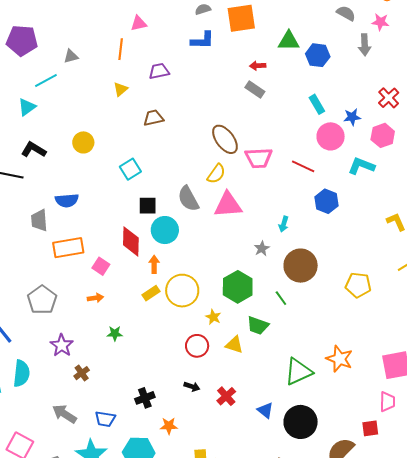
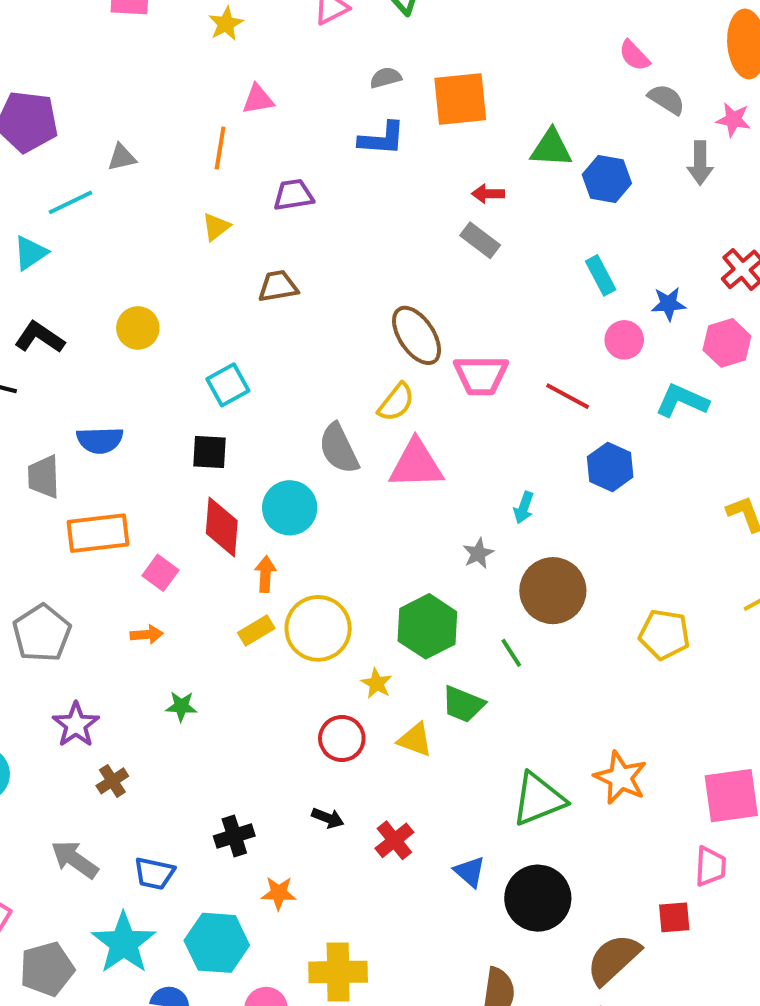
pink circle: (331, 136) -> (624, 340), size x0.7
black square: (148, 206) -> (209, 452), moved

